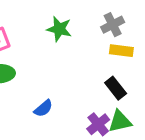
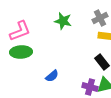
purple cross: (98, 124) -> (90, 87), turned -35

